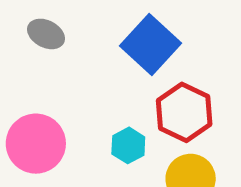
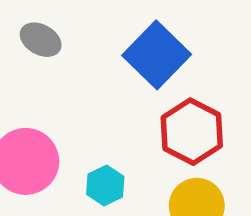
cyan hexagon: (128, 145) -> (105, 185), moved

